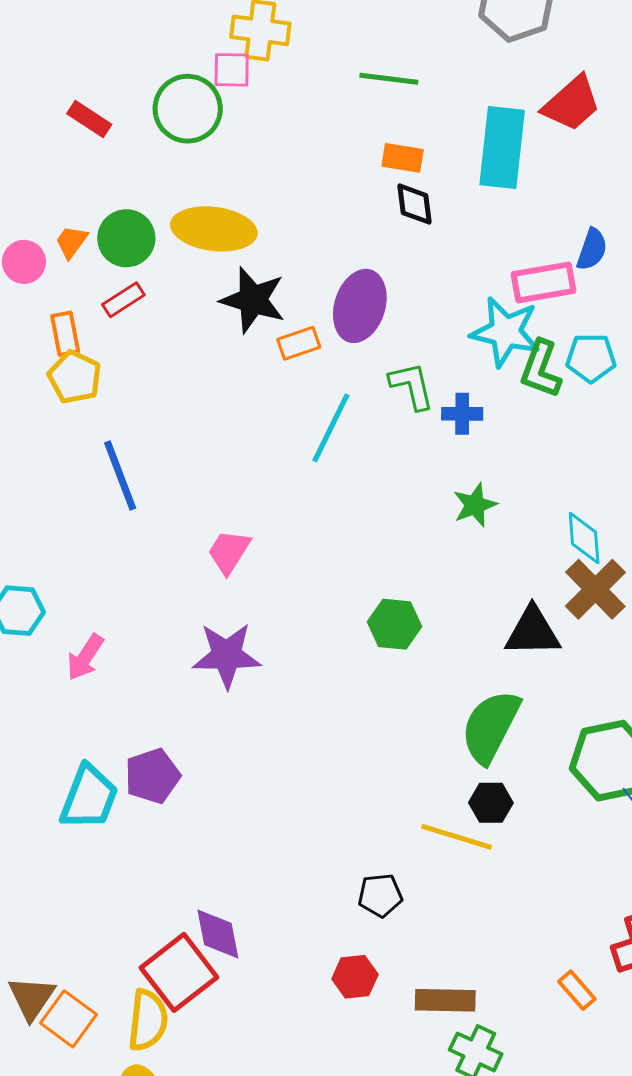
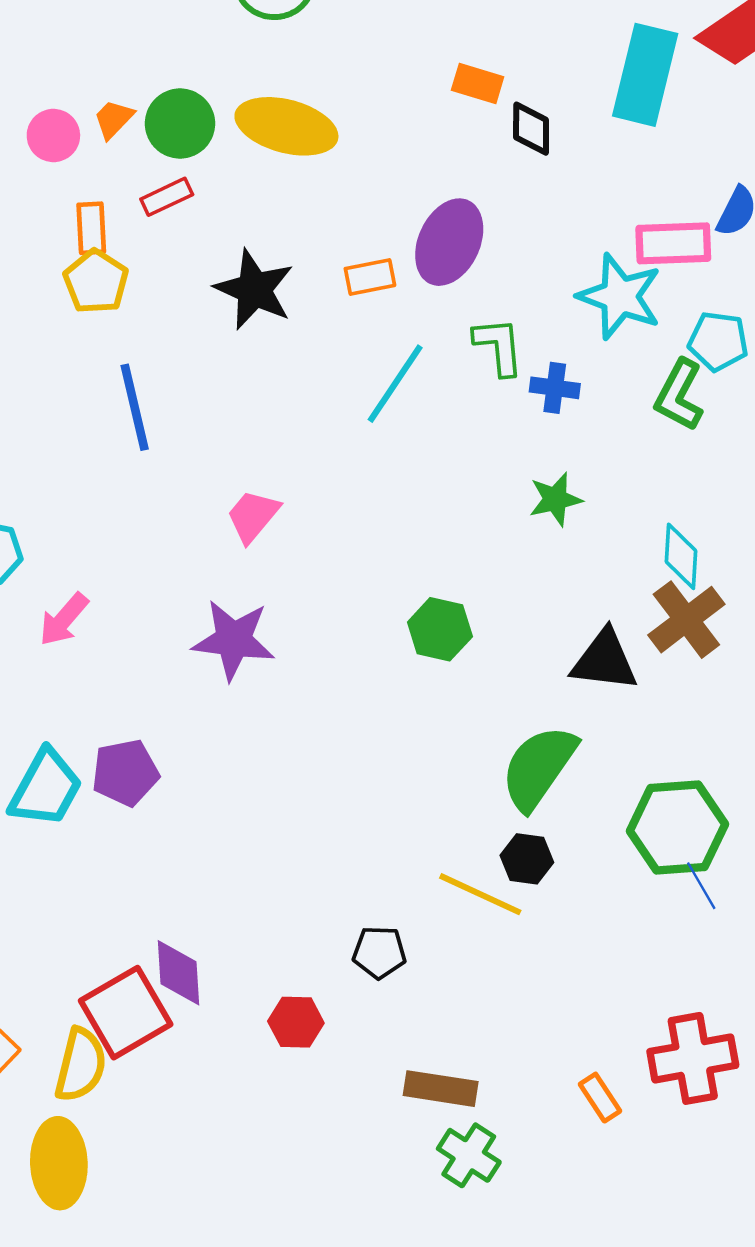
orange rectangle: (403, 158) -> (478, 84), moved
black star: (253, 300) -> (254, 290), moved
green L-shape: (541, 369) -> (679, 395), moved
red hexagon: (355, 977) -> (296, 1022), moved

